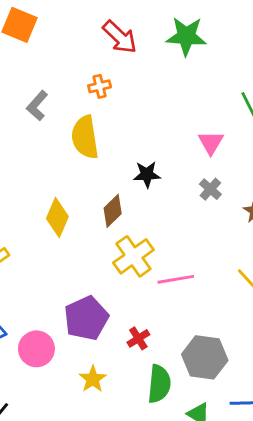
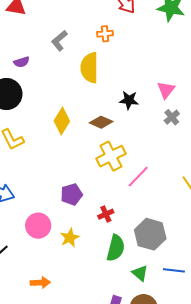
pink triangle: (211, 142) -> (166, 90), moved
brown diamond: (113, 211) -> (101, 122), turned 60
pink line: (176, 279) -> (138, 177), turned -45
purple pentagon: (86, 318) -> (71, 194), size x0.7
pink circle: (36, 349) -> (38, 226), moved

